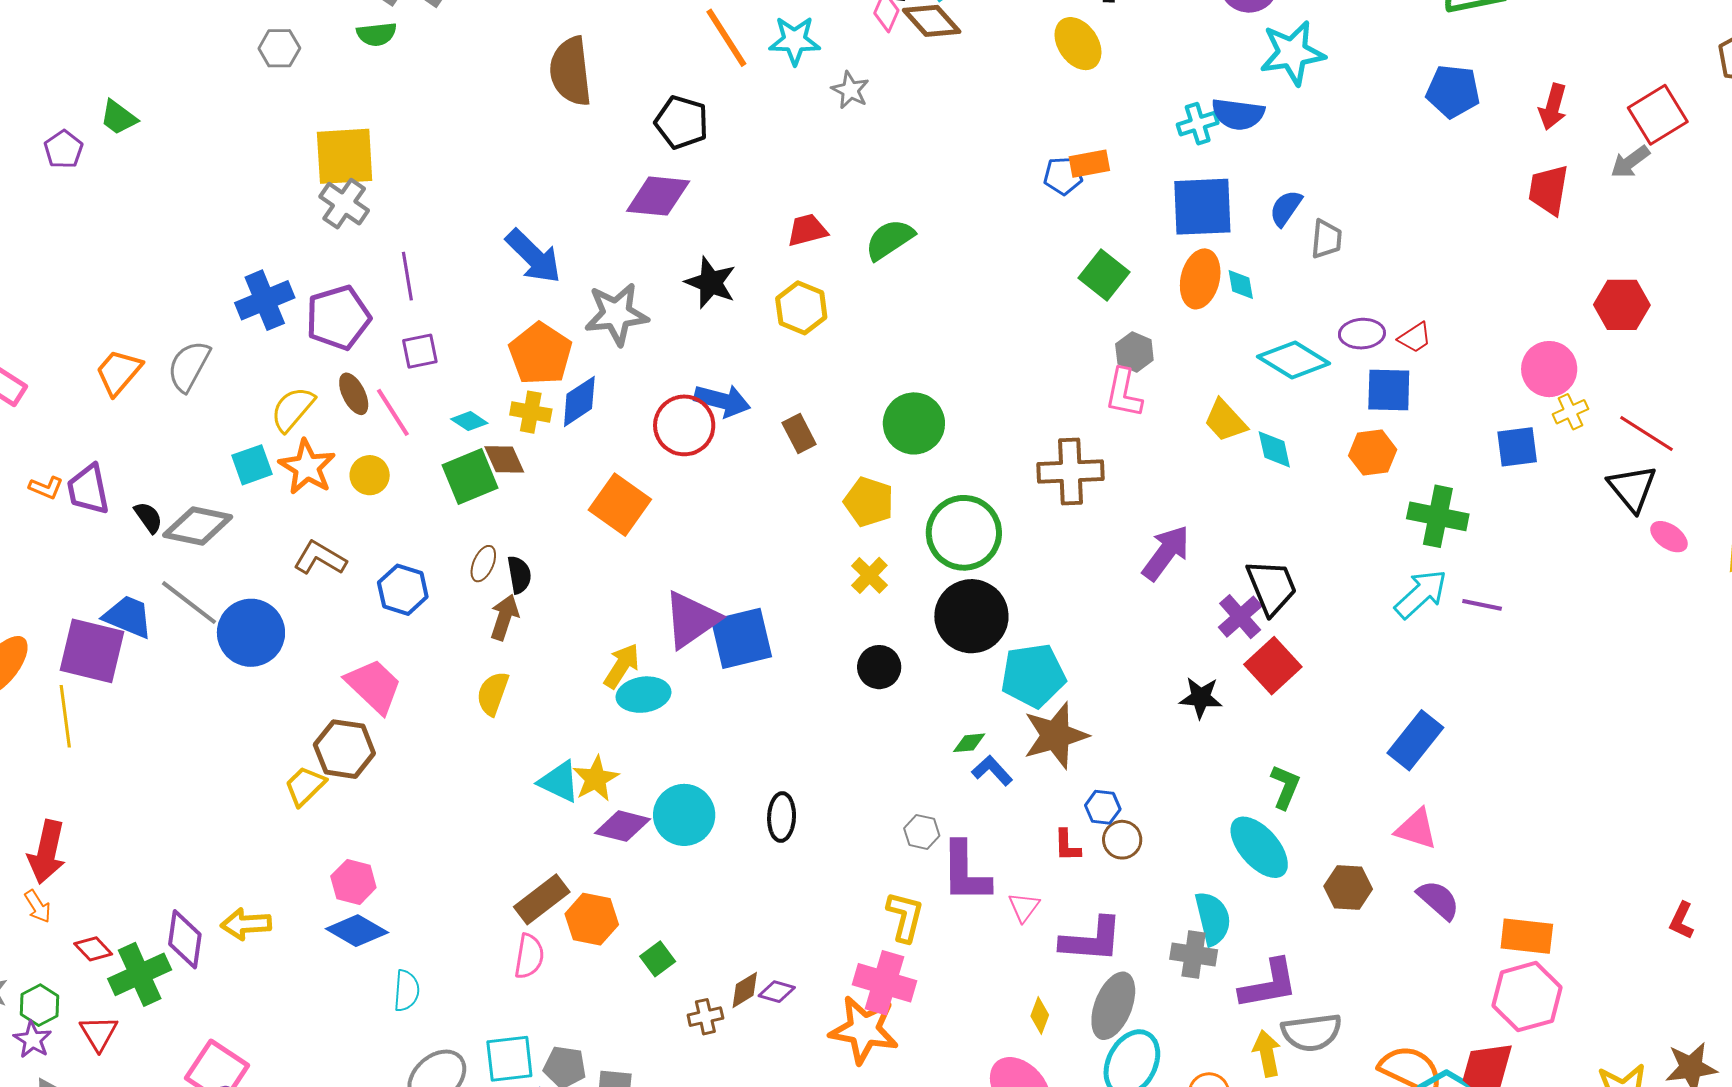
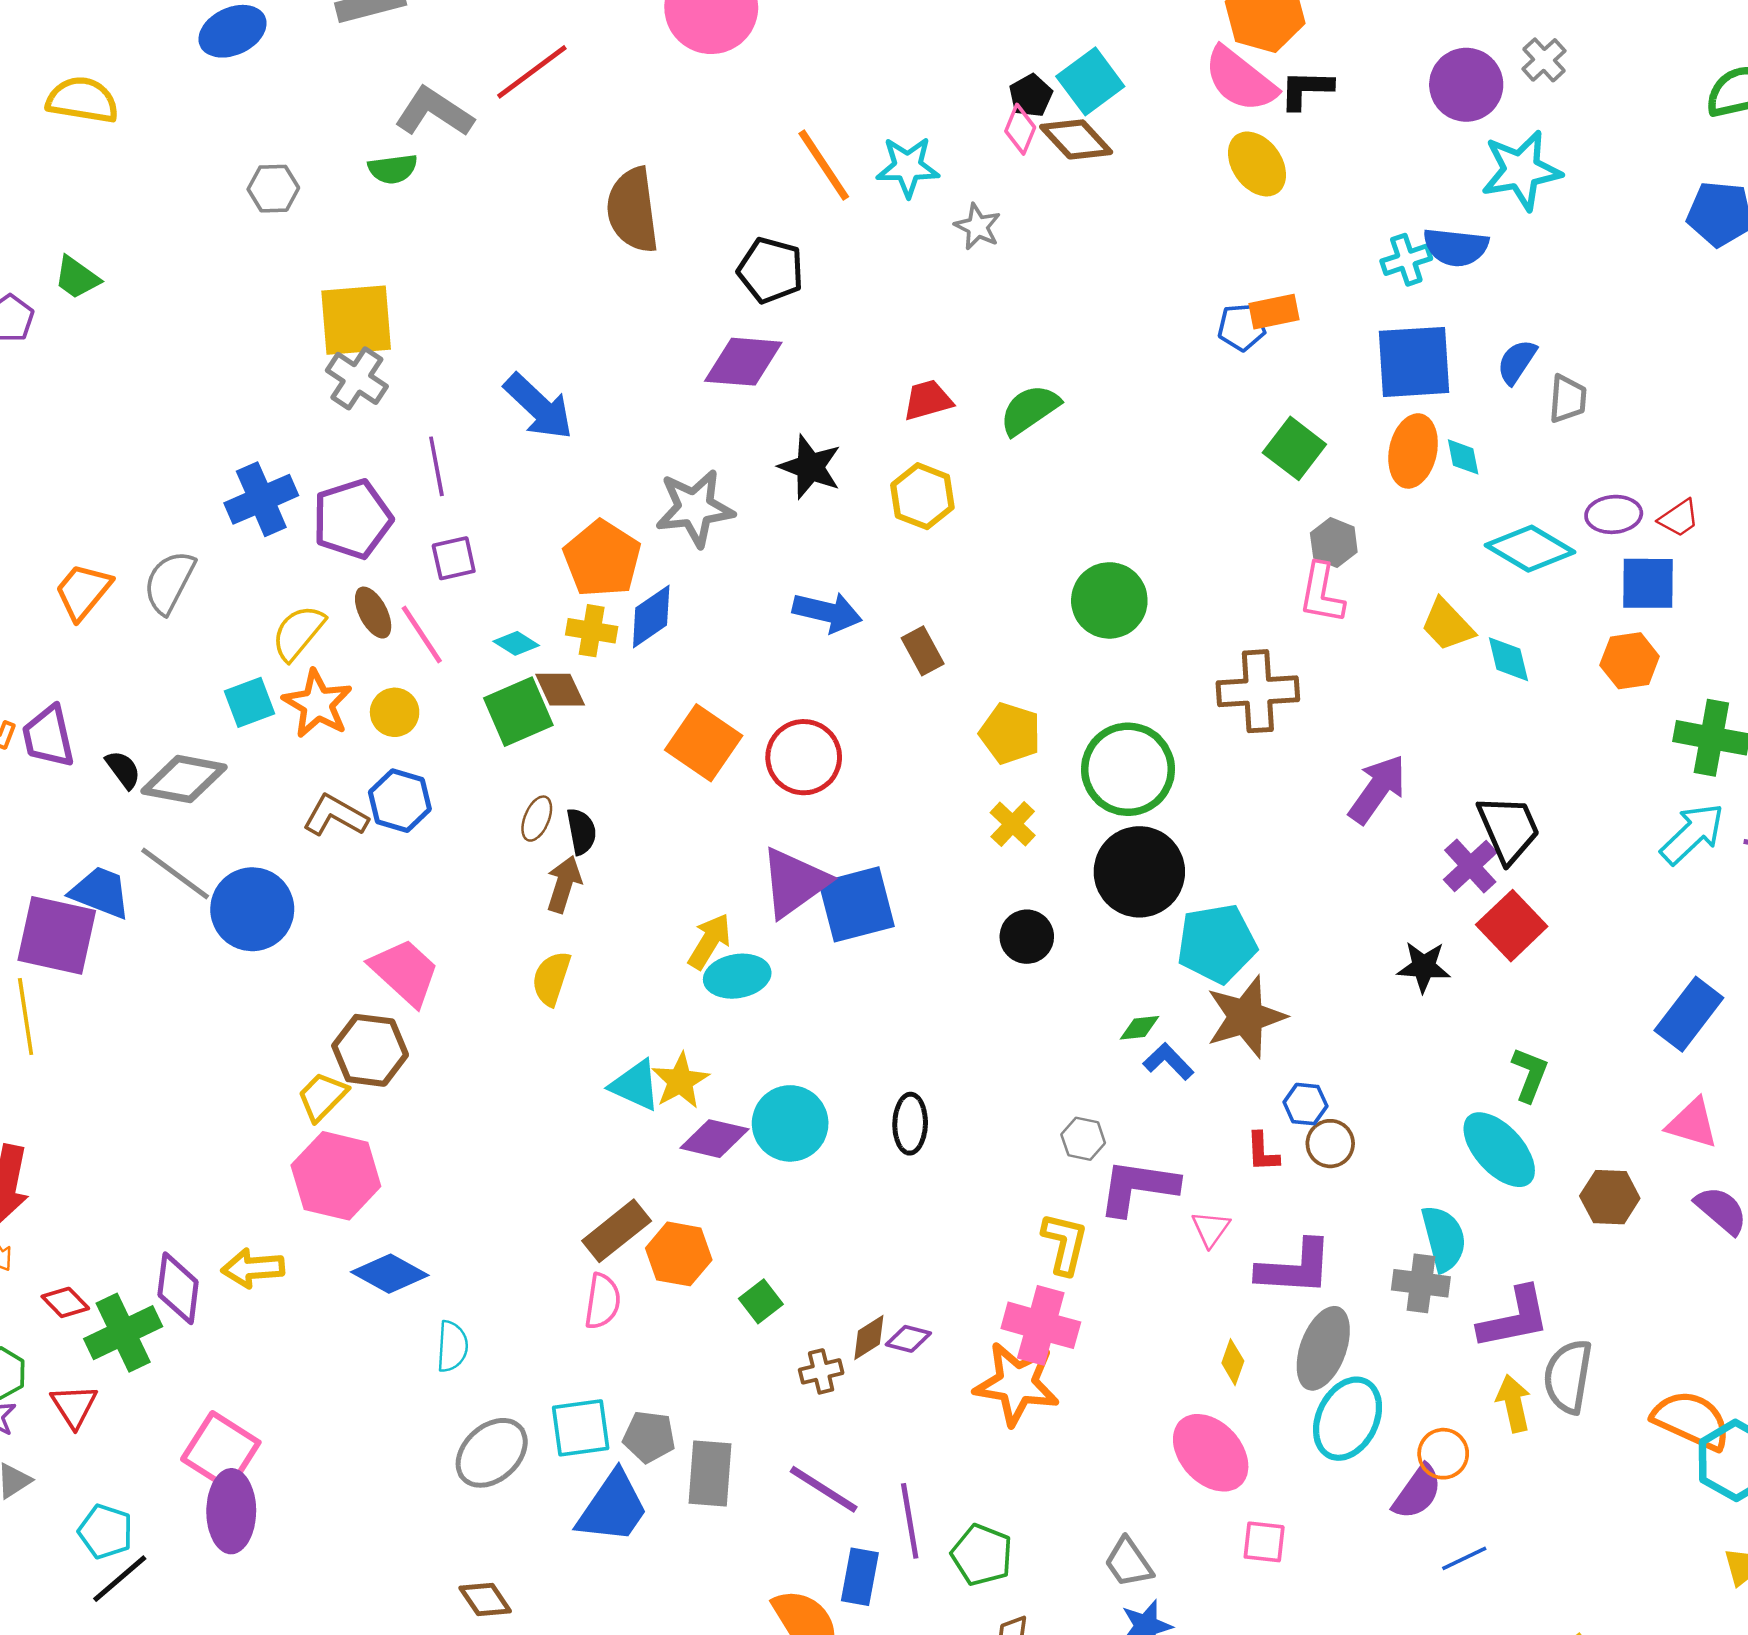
blue arrow: (533, 256) -> (539, 407), moved
green circle: (914, 423) -> (1109, 600), moved
red circle: (684, 425) -> (804, 757), moved
blue hexagon: (403, 590) -> (400, 801), moved
purple L-shape: (965, 872) -> (1138, 1187), turned 100
pink hexagon: (353, 882) -> (336, 1176), moved, size x1.6
gray semicircle: (1312, 1032) -> (1568, 1376), turned 108

